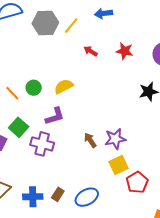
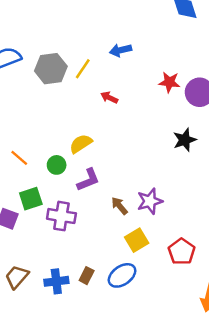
red star: (125, 51) -> (169, 82), moved
green circle: (34, 88) -> (57, 165), moved
purple L-shape: (55, 116) -> (88, 180), moved
green square: (19, 127) -> (31, 199), turned 36
yellow square: (119, 165) -> (137, 240), moved

